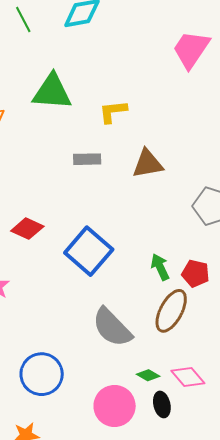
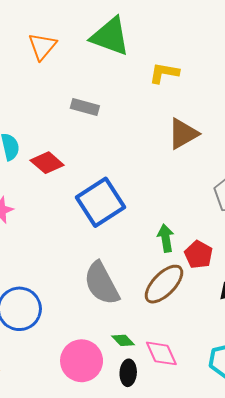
gray rectangle: (87, 159) -> (85, 107), moved
brown triangle: (148, 164) -> (183, 134), turned -36

